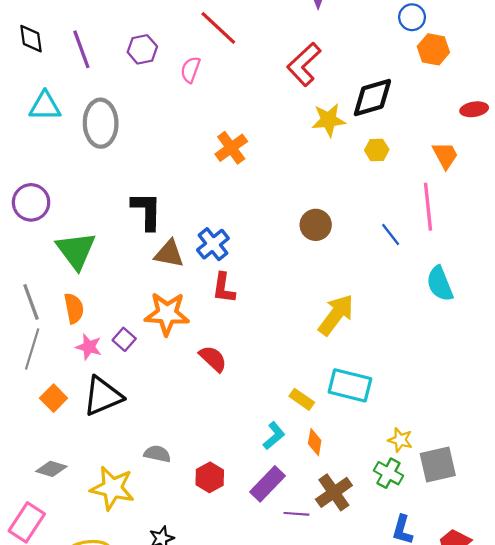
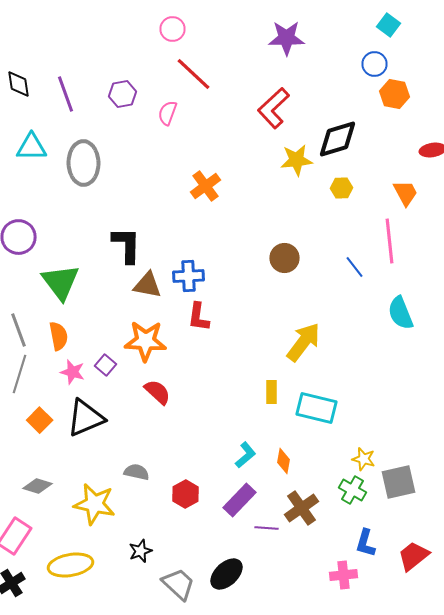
blue cross: (213, 244) -> (188, 276), turned 36
red semicircle: (213, 359) -> (158, 392), moved
yellow rectangle: (302, 399) -> (272, 392), moved, turned 55

